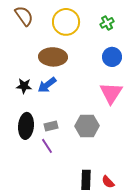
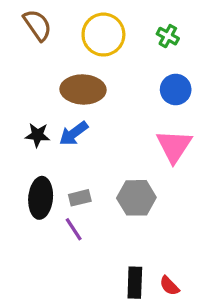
green cross: (107, 23) -> (168, 36), turned -32

